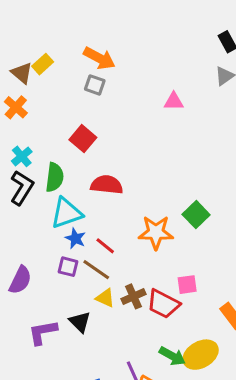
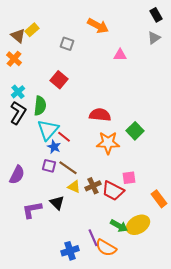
orange arrow: (99, 58) -> (98, 26), moved
red semicircle: (107, 185) -> (100, 115), moved
cyan triangle: (66, 213) -> (48, 130), turned -30
red line: (105, 246) -> (64, 137), moved

